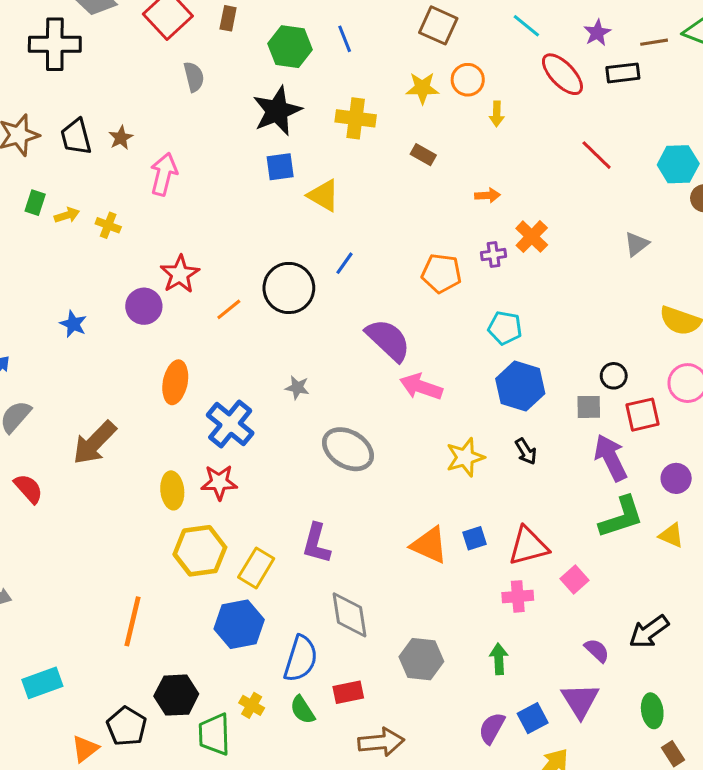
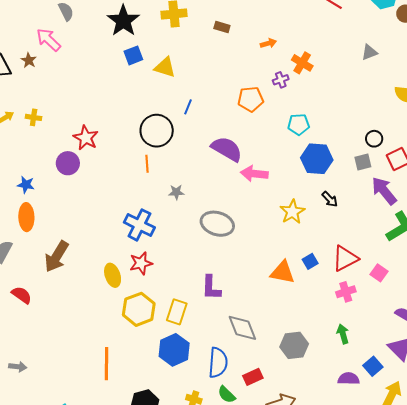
pink arrow: (164, 174) -> (49, 40), moved, turned -48
gray triangle: (637, 244) -> (369, 52), turned 30
orange line: (229, 309) -> (147, 164), moved, turned -42
orange ellipse: (175, 382) -> (26, 217), moved
purple semicircle: (492, 728) -> (349, 379), turned 75

